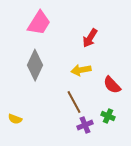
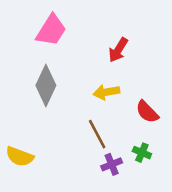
yellow semicircle: (15, 119) -> (20, 156), size x1.5

